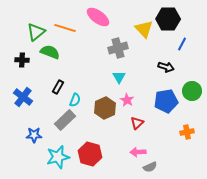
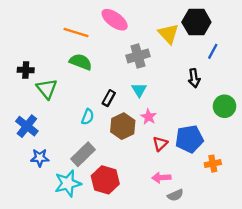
green triangle: (36, 32) -> (47, 89), moved, turned -30
green semicircle: (50, 52) -> (81, 62), moved
black arrow: (166, 67) -> (194, 78), turned 63
black rectangle: (58, 87) -> (109, 98), moved
blue cross: (23, 97) -> (27, 126), moved
blue pentagon: (166, 101) -> (189, 139), moved
gray rectangle: (65, 120) -> (83, 154), moved
orange cross: (187, 132) -> (213, 164), moved

